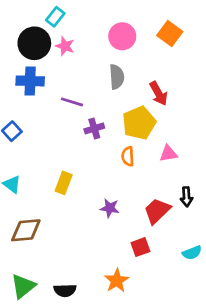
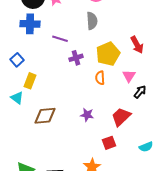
red arrow: (159, 94) -> (137, 45), moved
pink triangle: (168, 154) -> (129, 76), turned -48
yellow rectangle: (64, 183) -> (30, 81), moved
black arrow: (186, 197) -> (140, 92), moved, turned -136
brown diamond: (26, 230) -> (45, 116), moved

